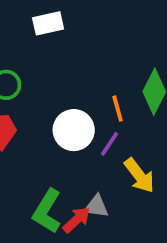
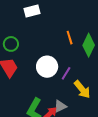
orange line: (118, 109) -> (70, 38), moved
gray triangle: (96, 206) -> (60, 106), turned -32

